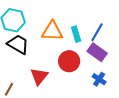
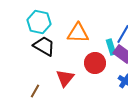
cyan rectangle: (76, 34) -> (111, 47), moved

